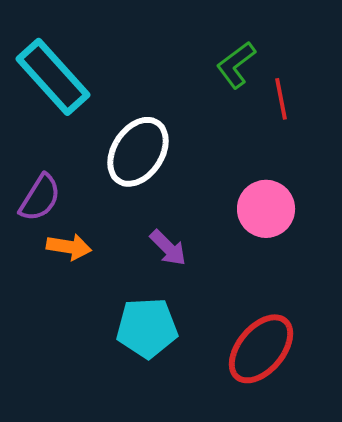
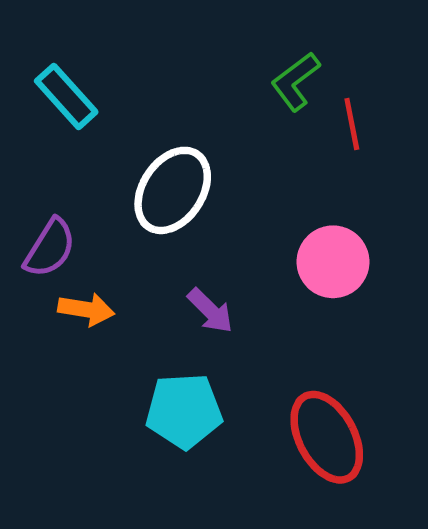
cyan rectangle: (53, 77) -> (66, 96), size x0.7
red ellipse: (261, 349) -> (327, 437), turned -68

